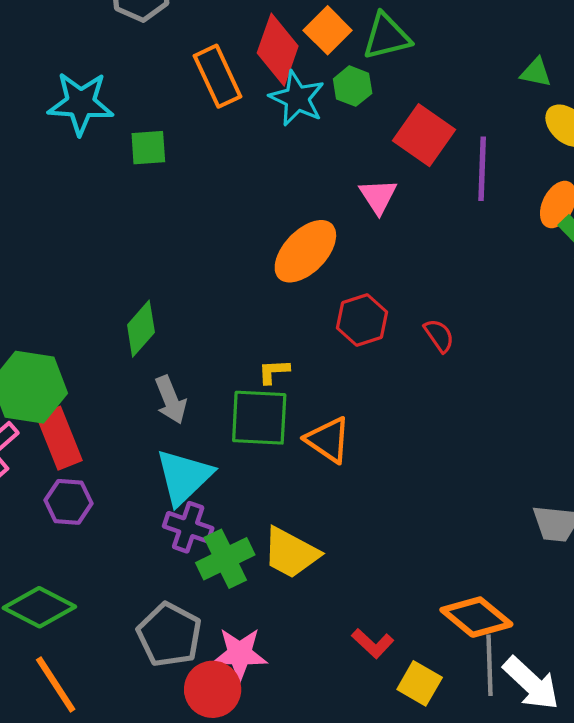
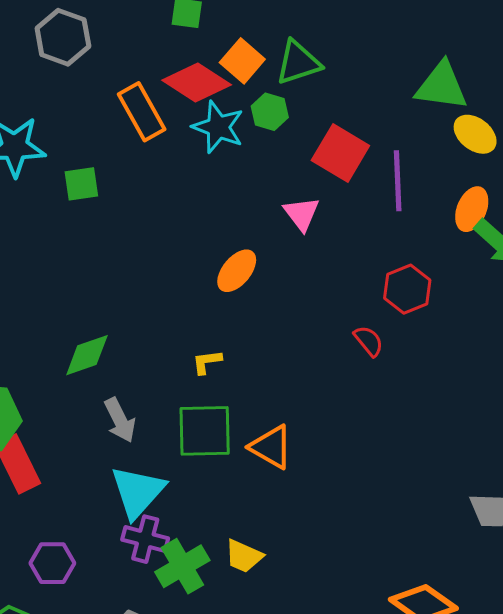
red diamond: (278, 50) -> (197, 82), turned -72
green triangle: (536, 72) -> (442, 86), size x1.8
orange ellipse: (305, 251) -> (237, 271), size x0.7
red hexagon: (362, 320) -> (407, 289), moved
green diamond: (141, 329) -> (87, 355), turned 34
yellow L-shape: (274, 371) -> (207, 362), moved
purple hexagon: (68, 502) -> (52, 563), moved
yellow trapezoid: (291, 553) -> (244, 556), size x0.7

